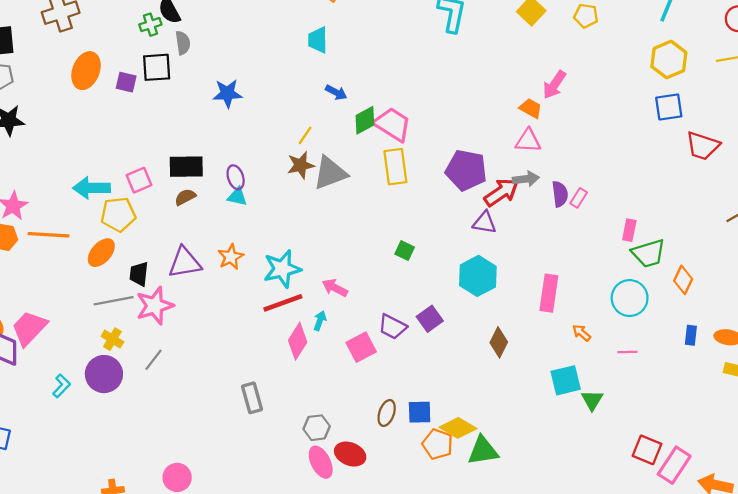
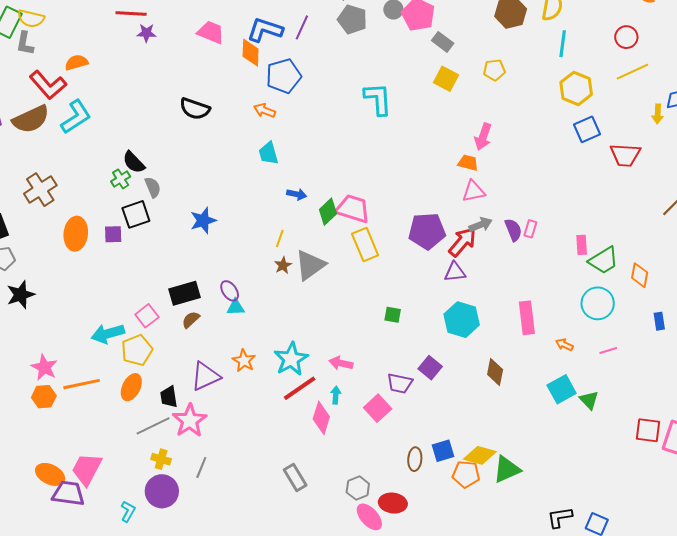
brown star: (301, 165) -> (283, 265), size x0.7

